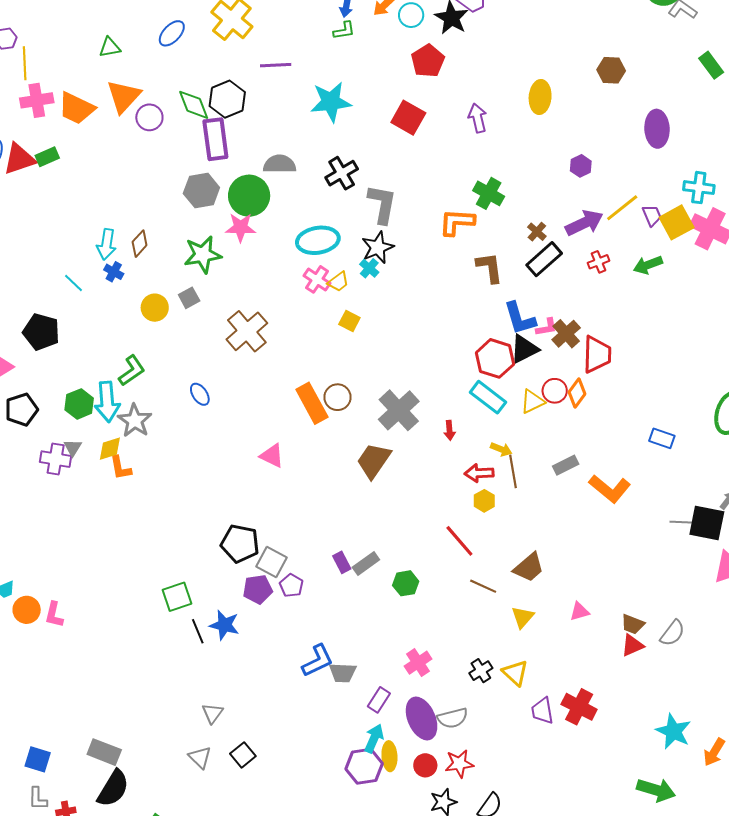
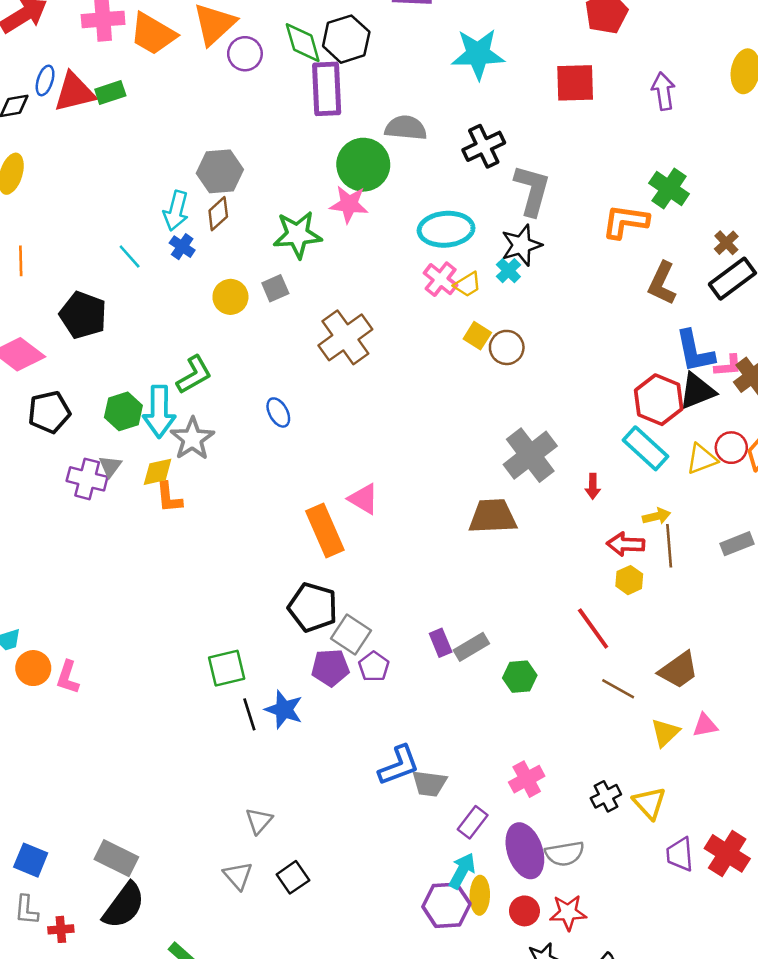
red square: (408, 118) -> (575, 83), turned -36
gray hexagon: (201, 190) -> (220, 171), moved
brown L-shape: (490, 268) -> (662, 283), turned -152
brown circle: (337, 397) -> (507, 347), moved
orange rectangle: (312, 403) -> (325, 531), moved
yellow arrow: (501, 449) -> (657, 516), turned -40
brown trapezoid: (374, 461) -> (493, 516), turned 48
pink triangle: (579, 611) -> (705, 725), moved

